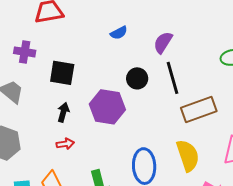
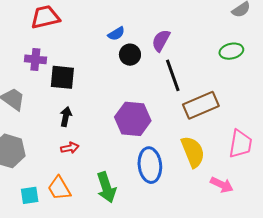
purple cross: (25, 52) -> (35, 59), moved
black circle: (137, 78) -> (130, 55), moved
purple hexagon: (107, 107) -> (133, 119), moved

